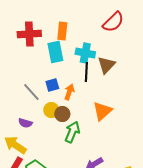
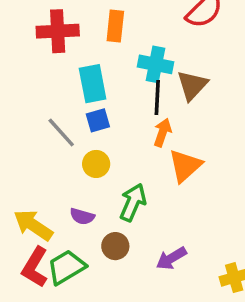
cyan rectangle: (55, 52) -> (93, 84), moved
orange arrow: (69, 92) -> (162, 133), moved
brown circle: (62, 114) -> (115, 246), moved
purple semicircle: (25, 123) -> (82, 216), moved

